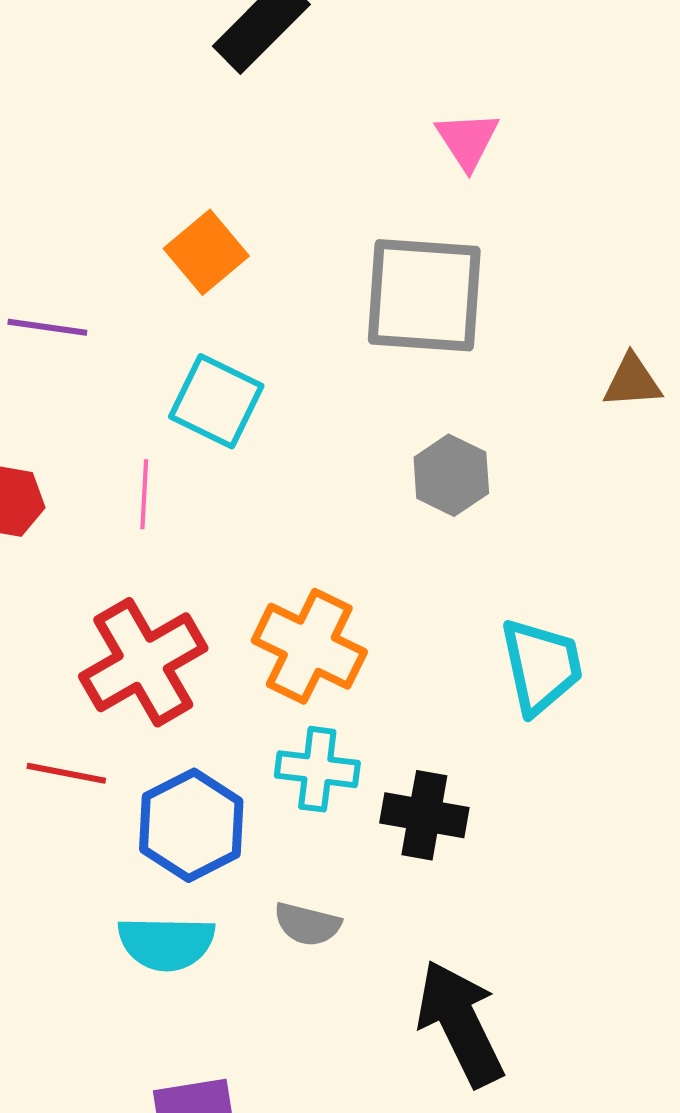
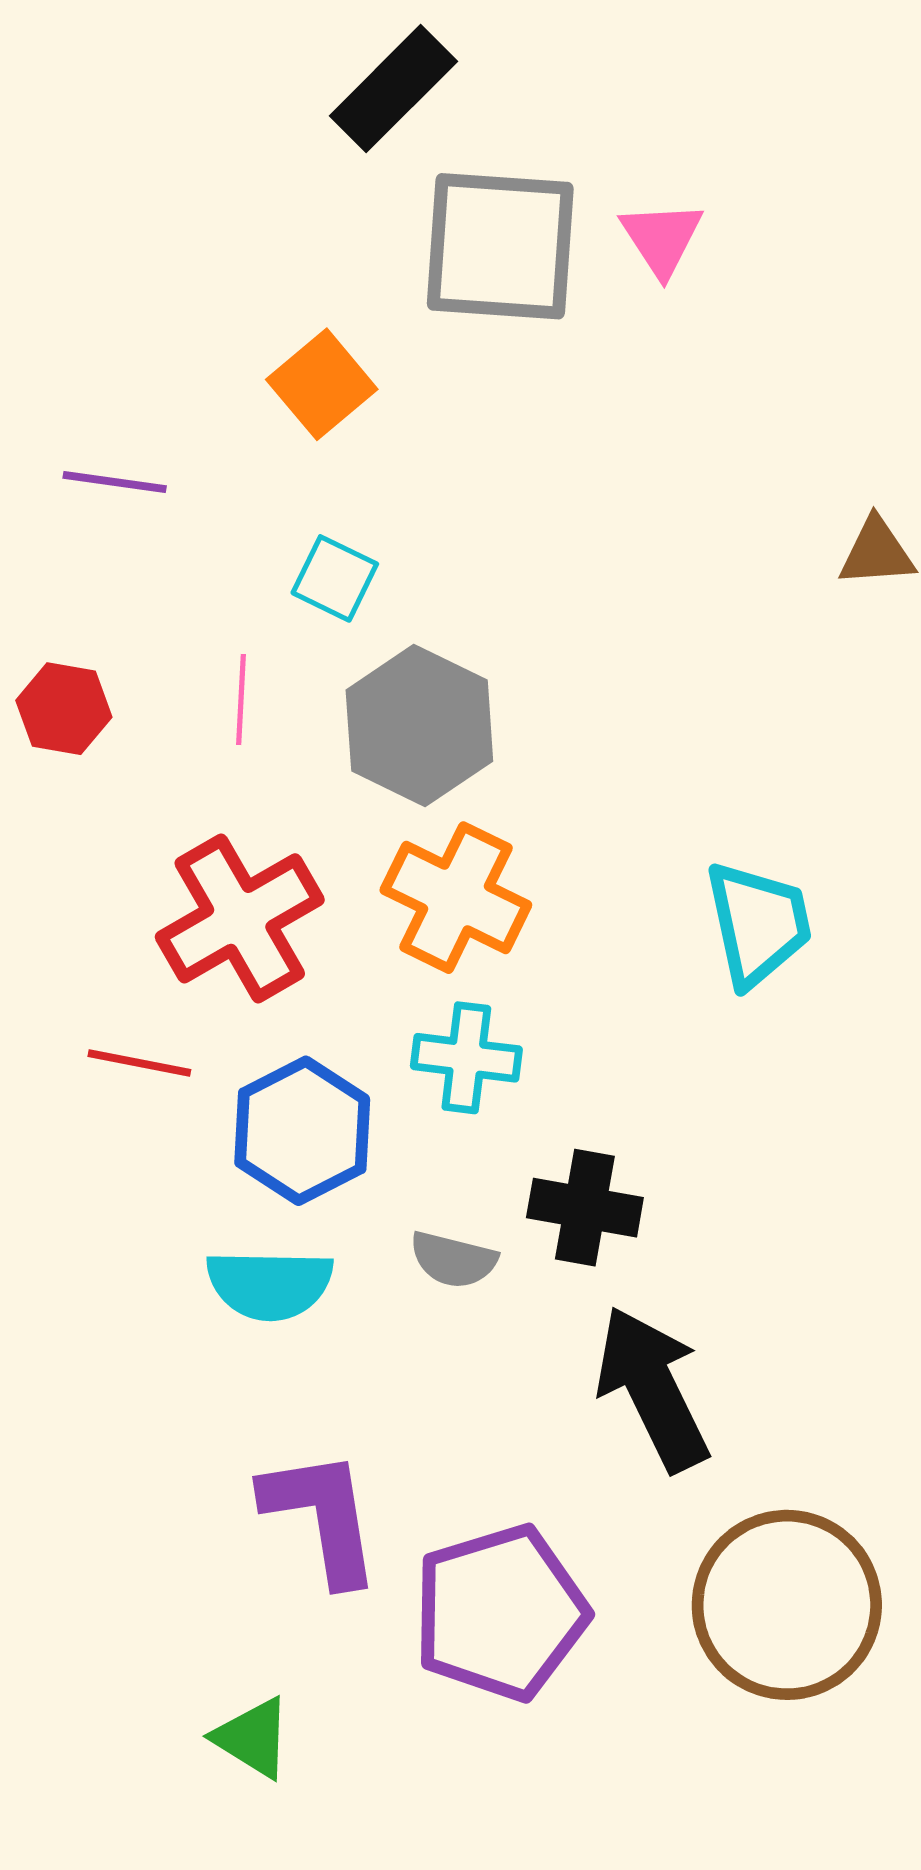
gray square: (424, 295) -> (500, 246), moved
cyan square: (216, 401) -> (335, 578), size x0.7
gray hexagon: (451, 475) -> (419, 726), moved, size x1.5
black cross: (424, 815) -> (585, 1208), moved

